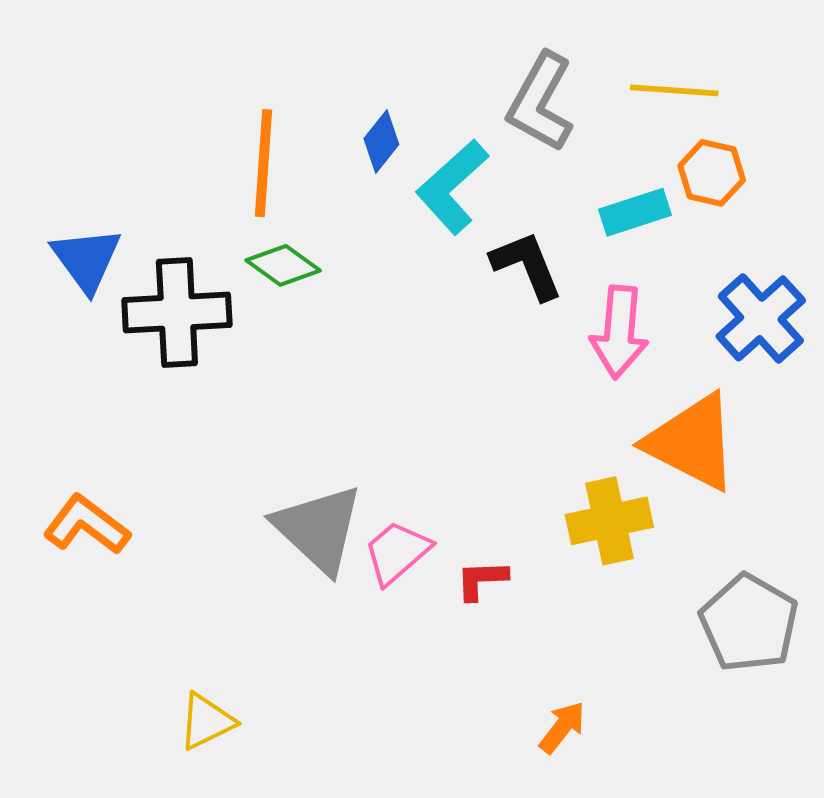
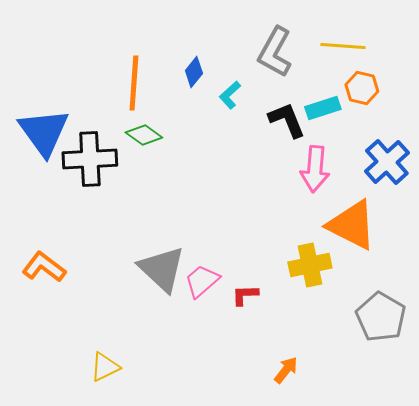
cyan L-shape: (452, 187) -> (230, 95), size x0.6
blue triangle: (87, 259) -> (44, 132), size x1.4
black L-shape: (527, 265) -> (287, 120), moved

